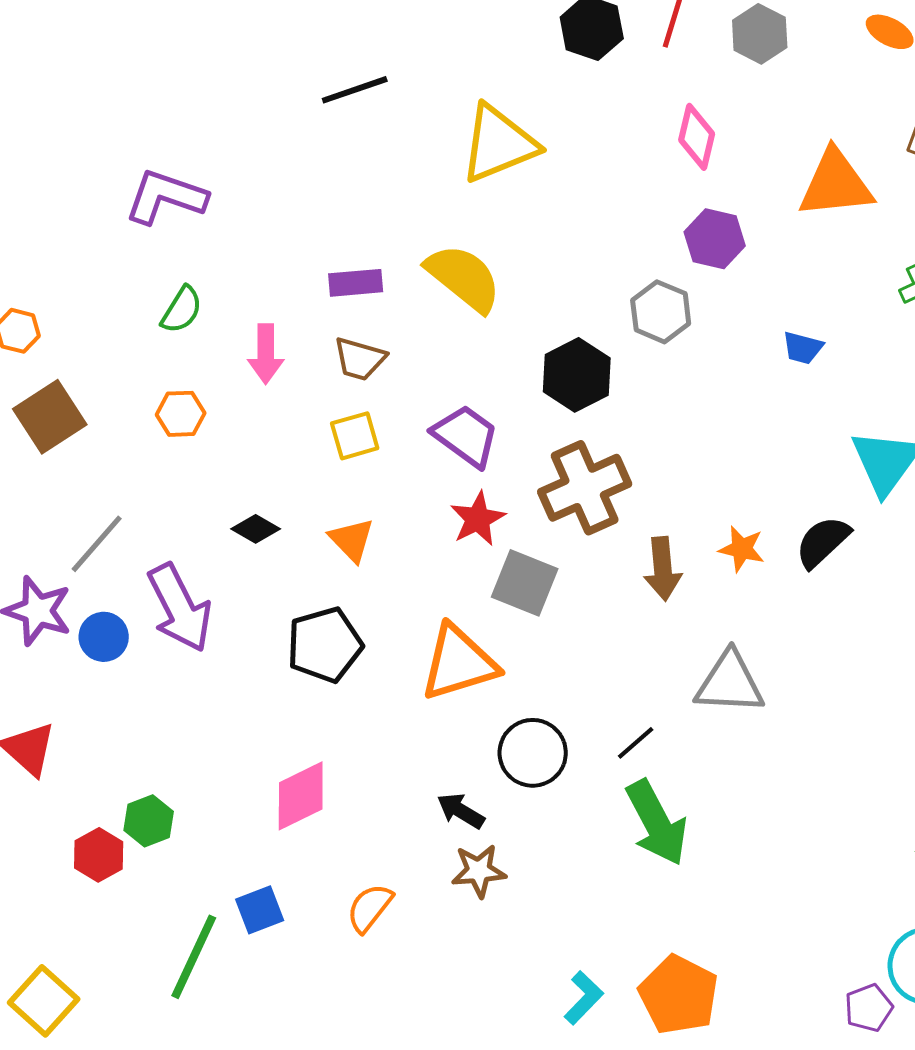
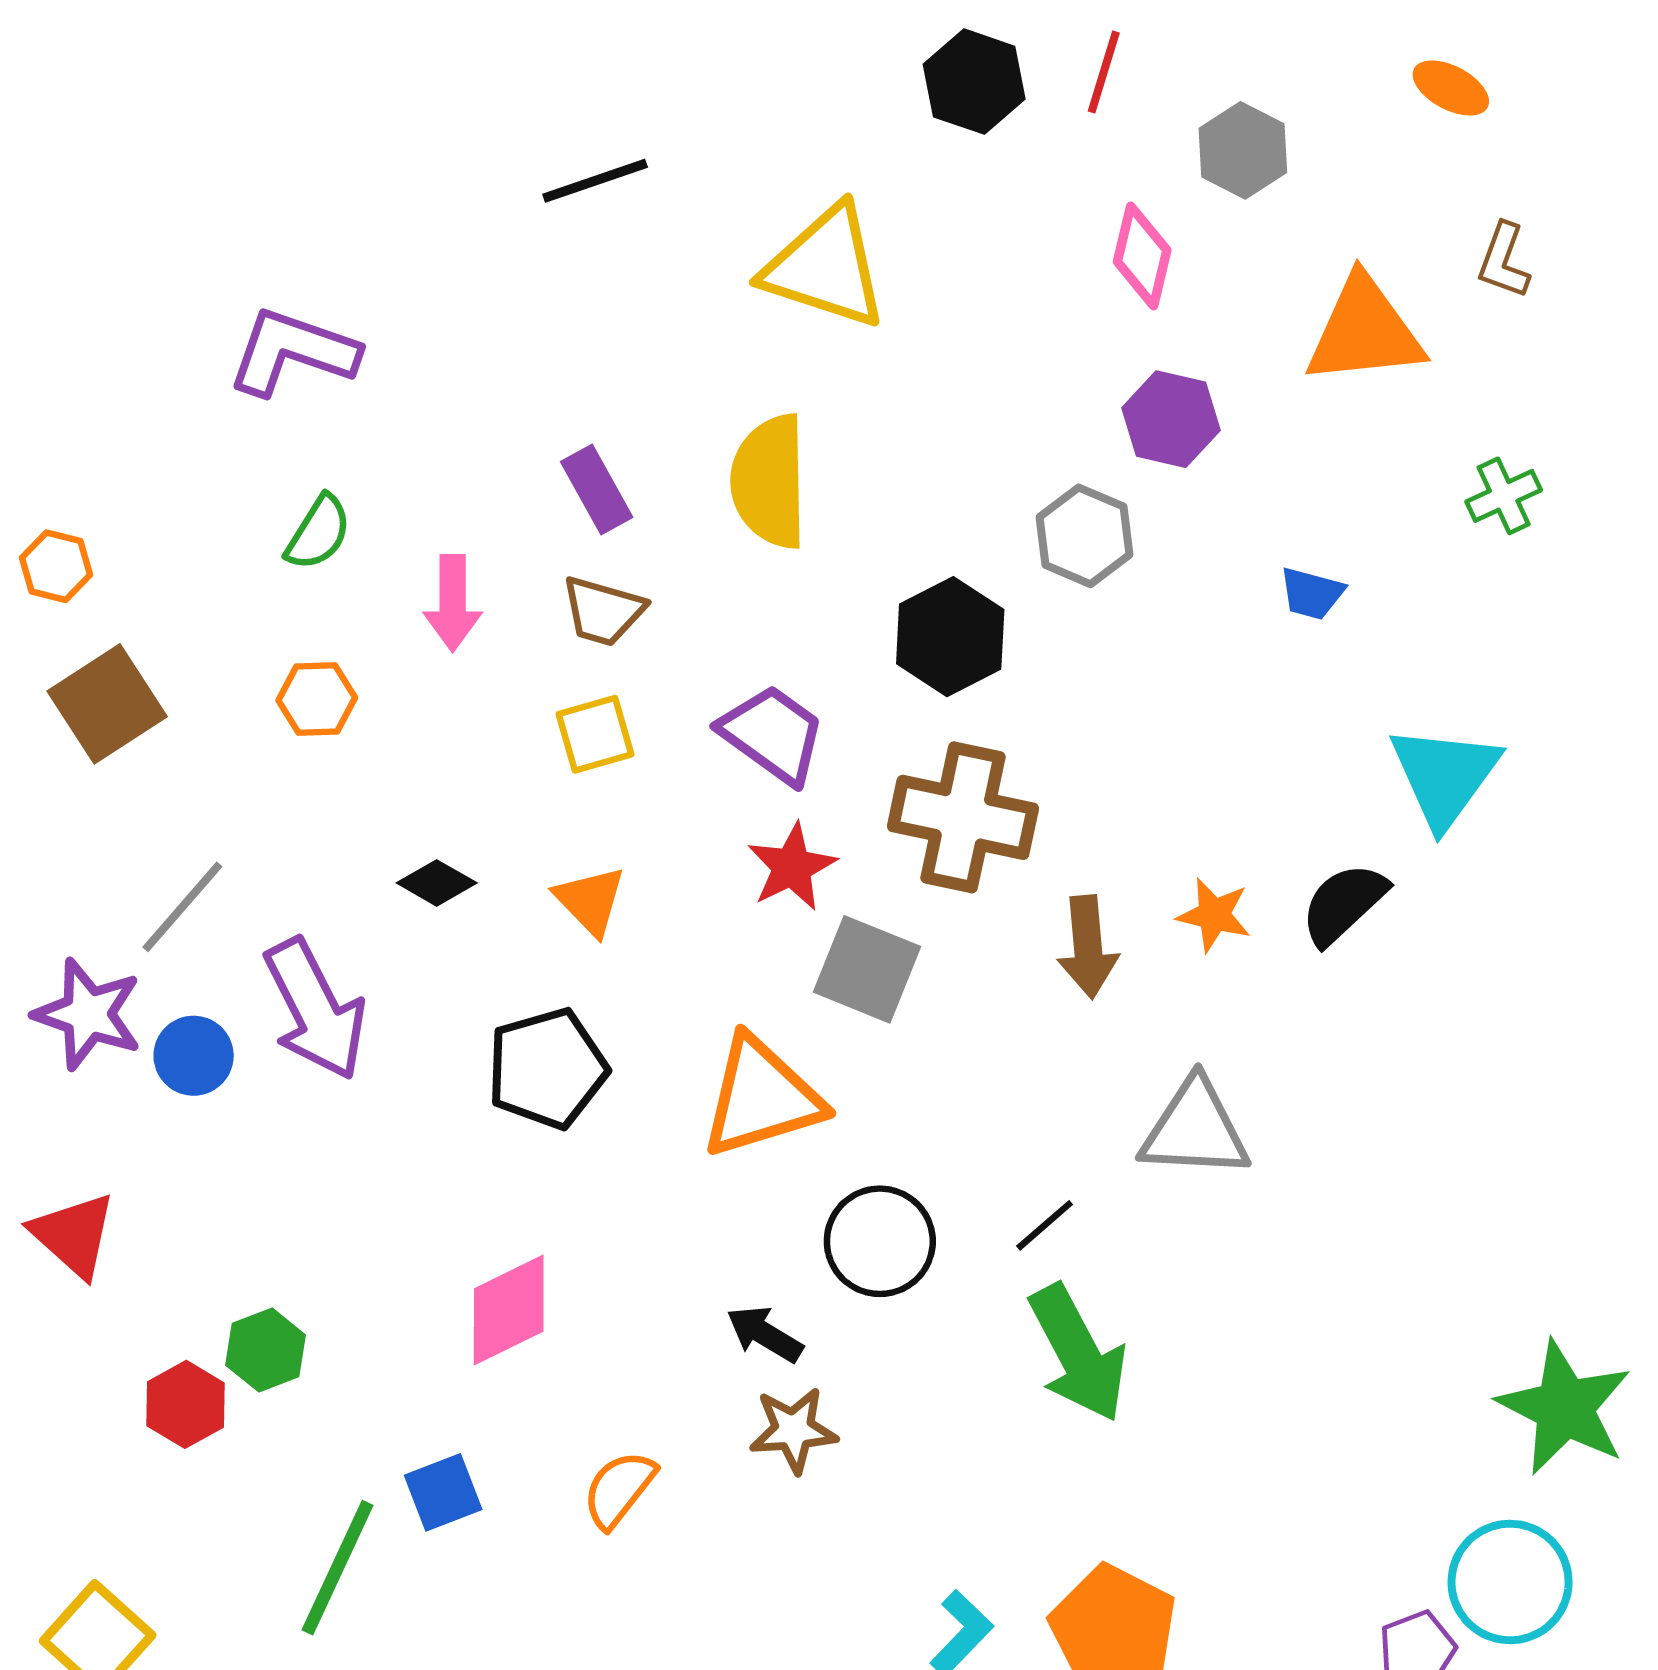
gray hexagon: (760, 34) -> (1243, 150), moved
yellow triangle: (499, 144) -> (825, 267), turned 40
yellow semicircle: (464, 278) -> (769, 481), turned -130
purple rectangle: (356, 283) -> (597, 489), turned 66
brown cross: (585, 488) -> (963, 817), turned 36

